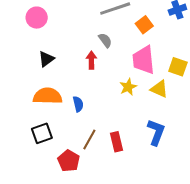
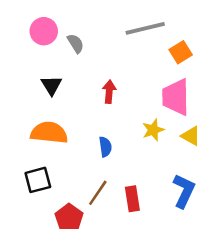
gray semicircle: (105, 40) -> (76, 43), moved
black triangle: (46, 59) -> (52, 85), turned -30
blue semicircle: (78, 104) -> (105, 147), moved

